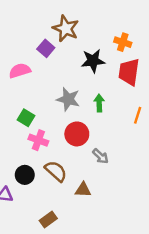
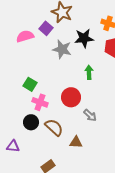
pink semicircle: (20, 71) -> (25, 36), moved
gray star: (68, 99) -> (62, 49), moved
black circle: (25, 175) -> (31, 122), moved

